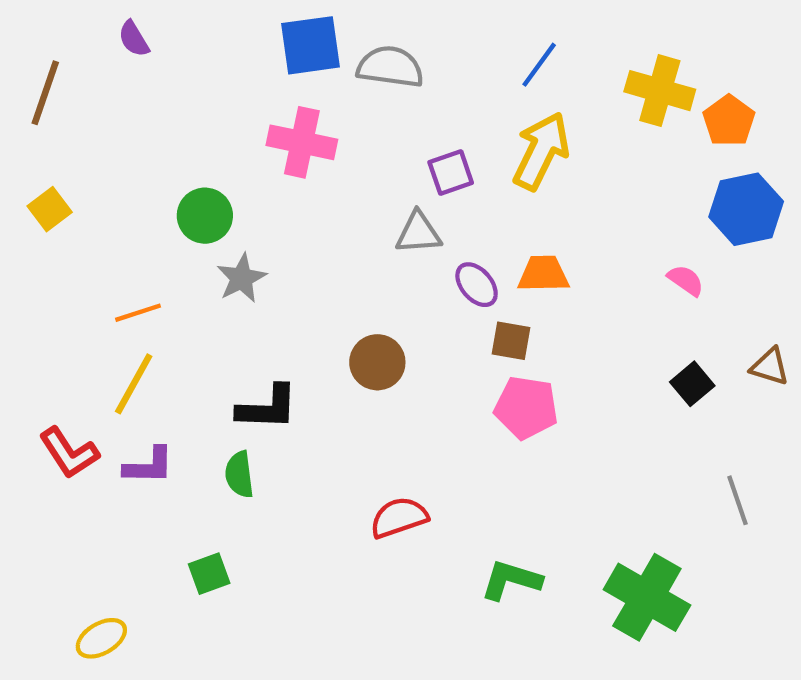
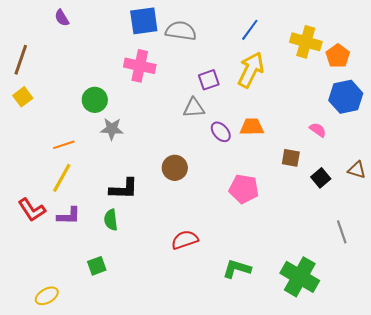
brown line: (45, 93) -> (21, 60), moved
gray star: (242, 278) -> (112, 129), turned 30
brown square: (511, 341) -> (291, 158), moved

